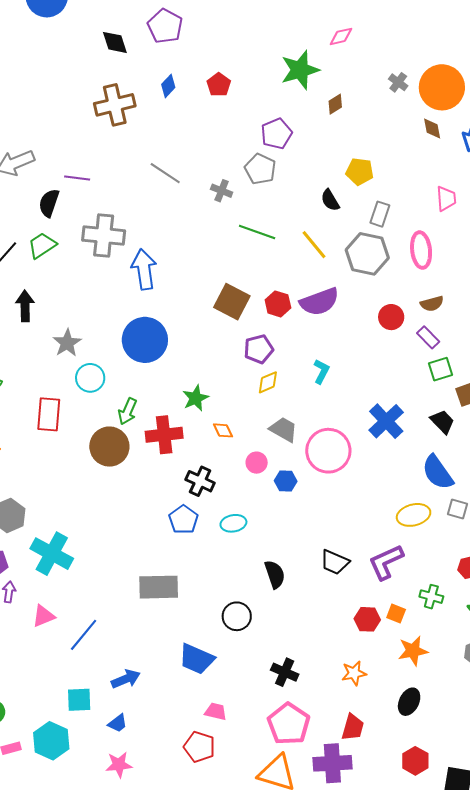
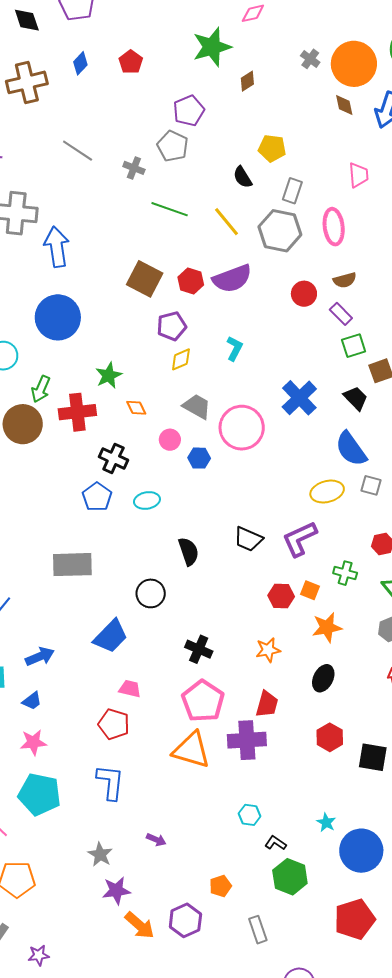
blue trapezoid: (197, 659) -> (111, 636), turned -69

